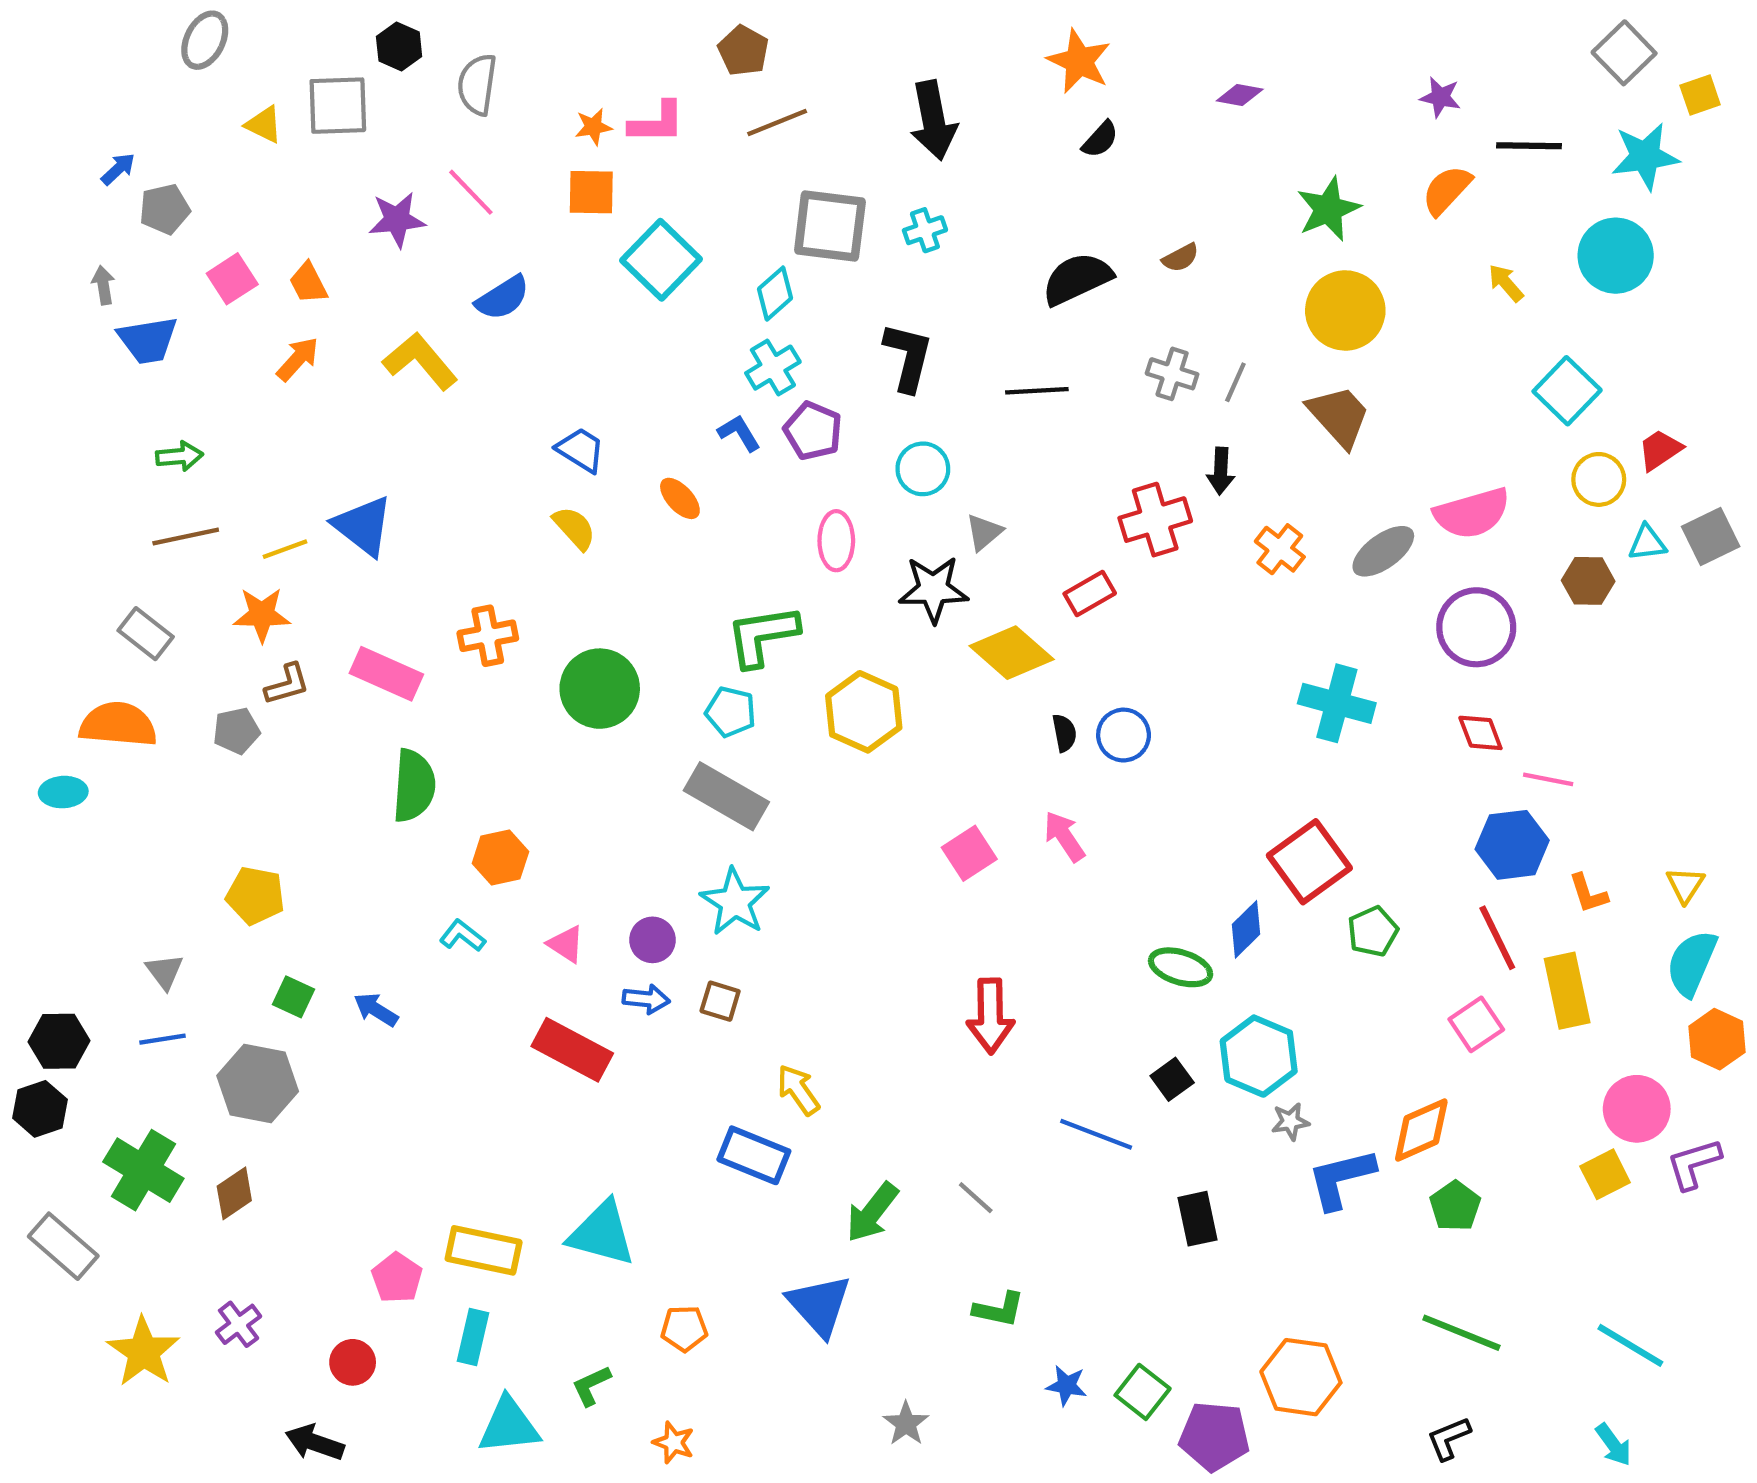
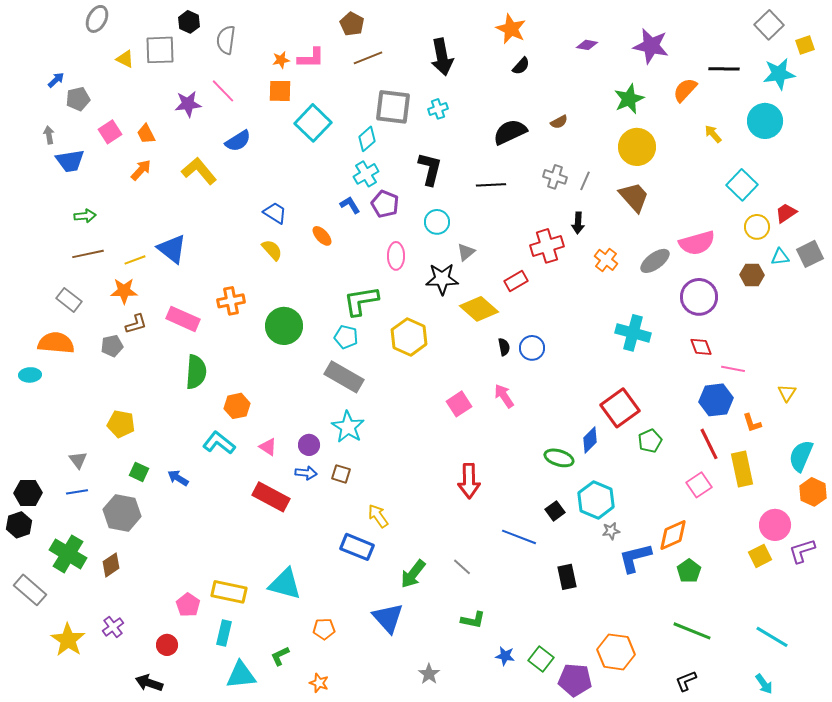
purple star: (1440, 97) -> (651, 46), moved, size x1.8
yellow triangle: (1685, 885) -> (787, 393), moved
cyan L-shape: (462, 936) -> (219, 443), size x1.5

